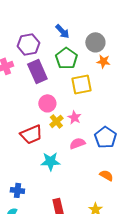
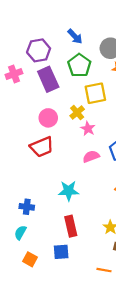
pink circle: (47, 103) -> (48, 118), moved
yellow cross: (56, 121) -> (77, 113), moved
cyan star: (50, 161) -> (69, 191), moved

